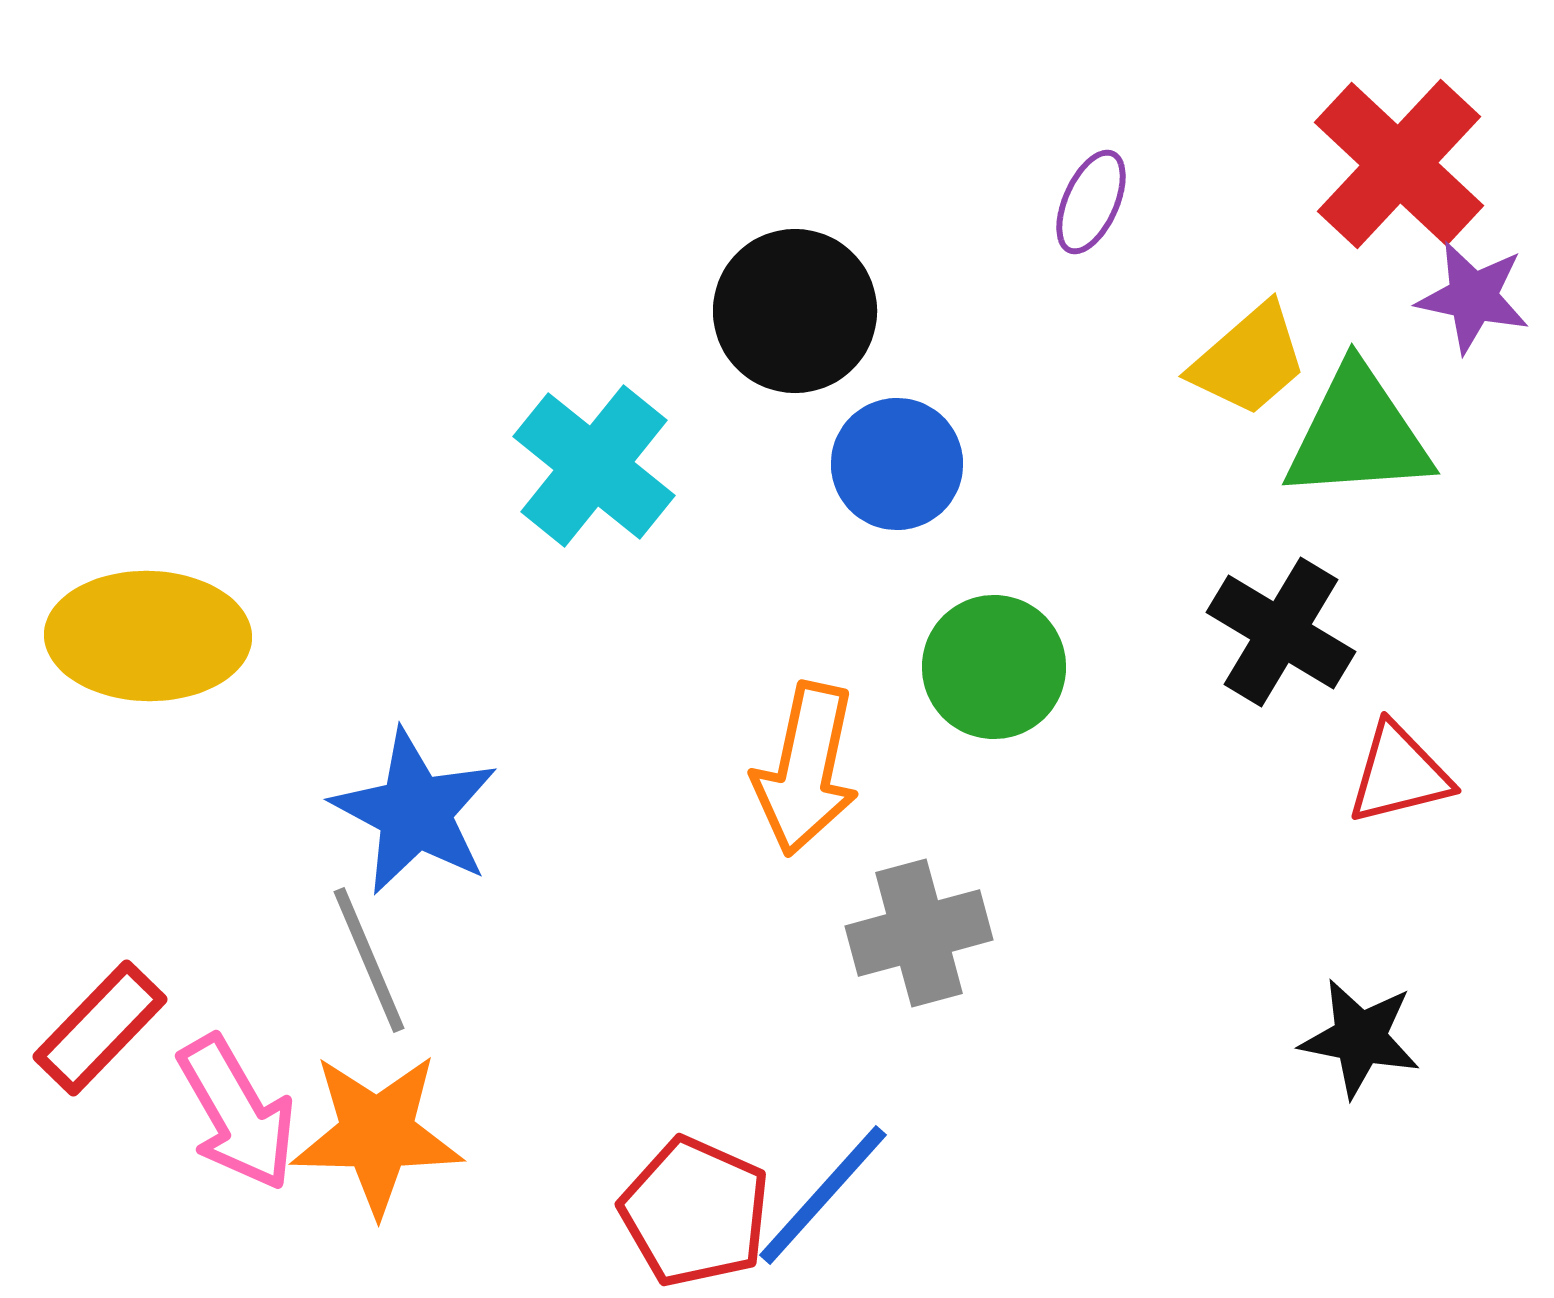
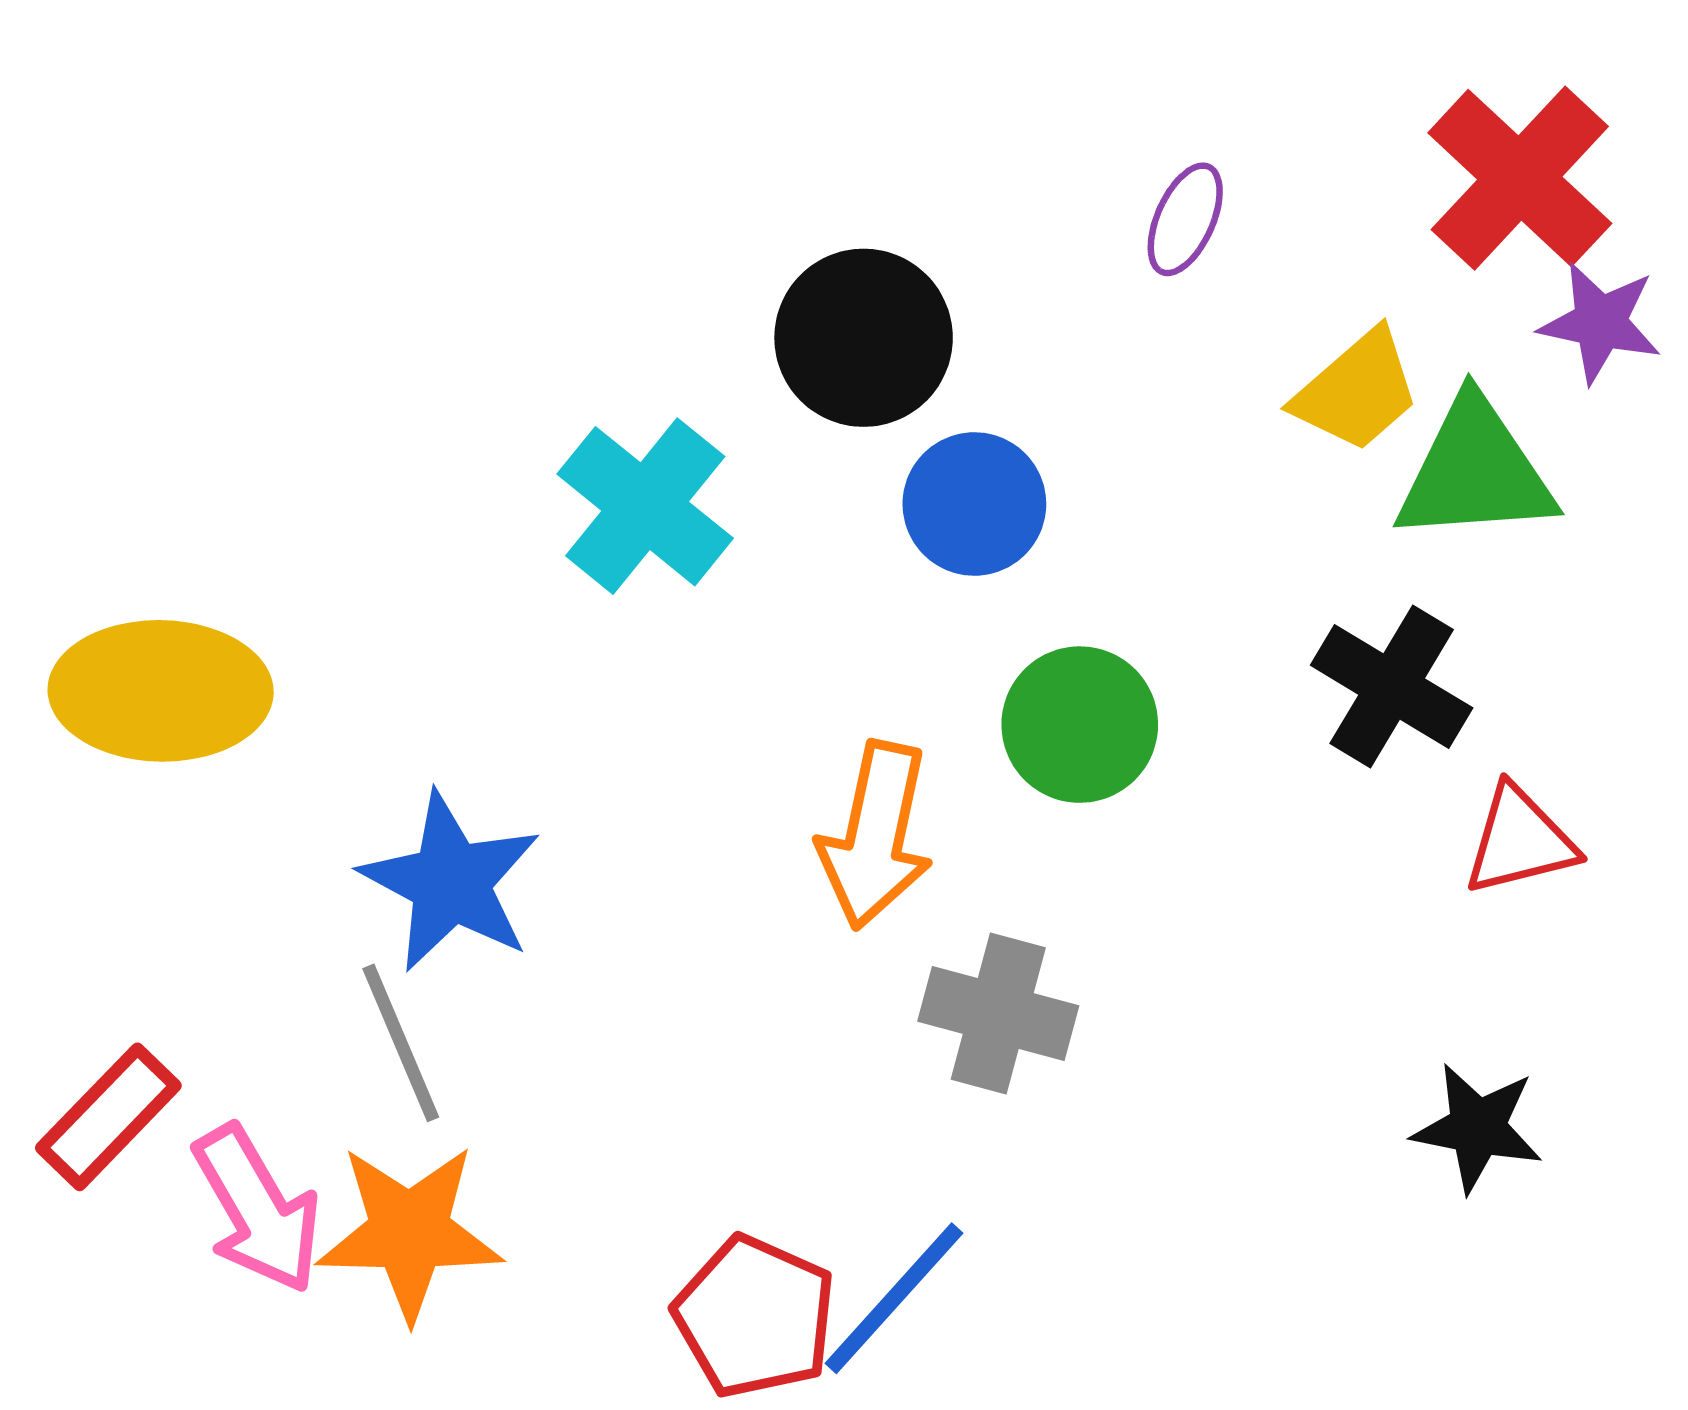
gray cross: (919, 933) -> (998, 1014), turned 30

